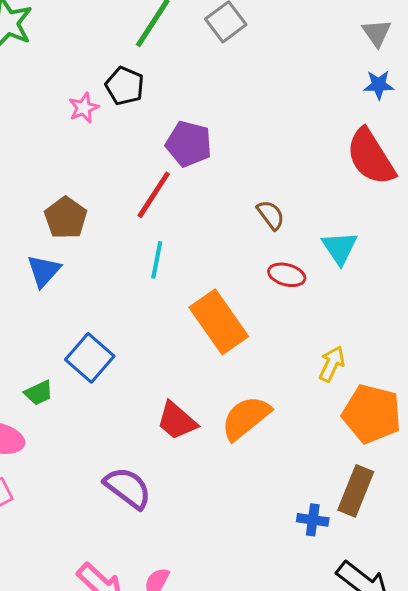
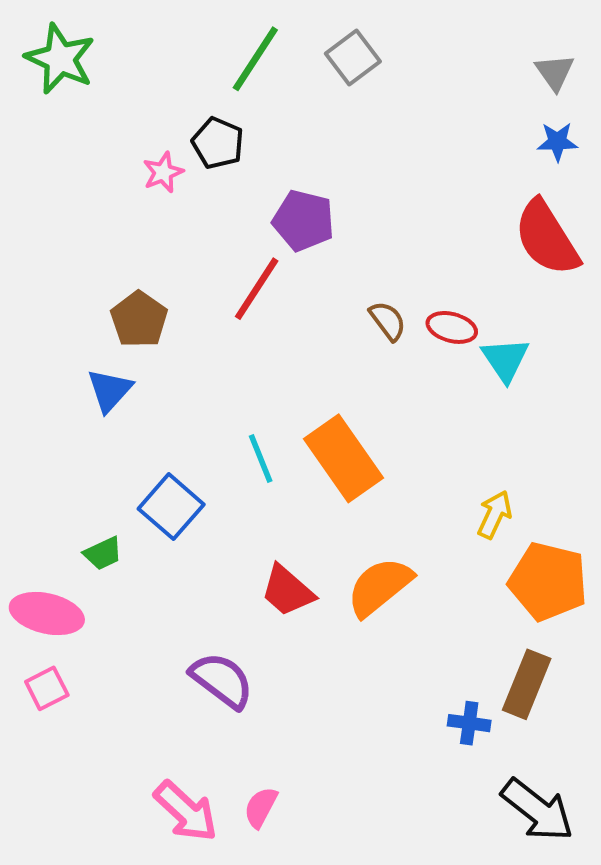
brown semicircle: (271, 215) -> (388, 321), moved
cyan line: (157, 260) -> (261, 458), moved, turned -33
red ellipse: (287, 275) -> (452, 327), moved

